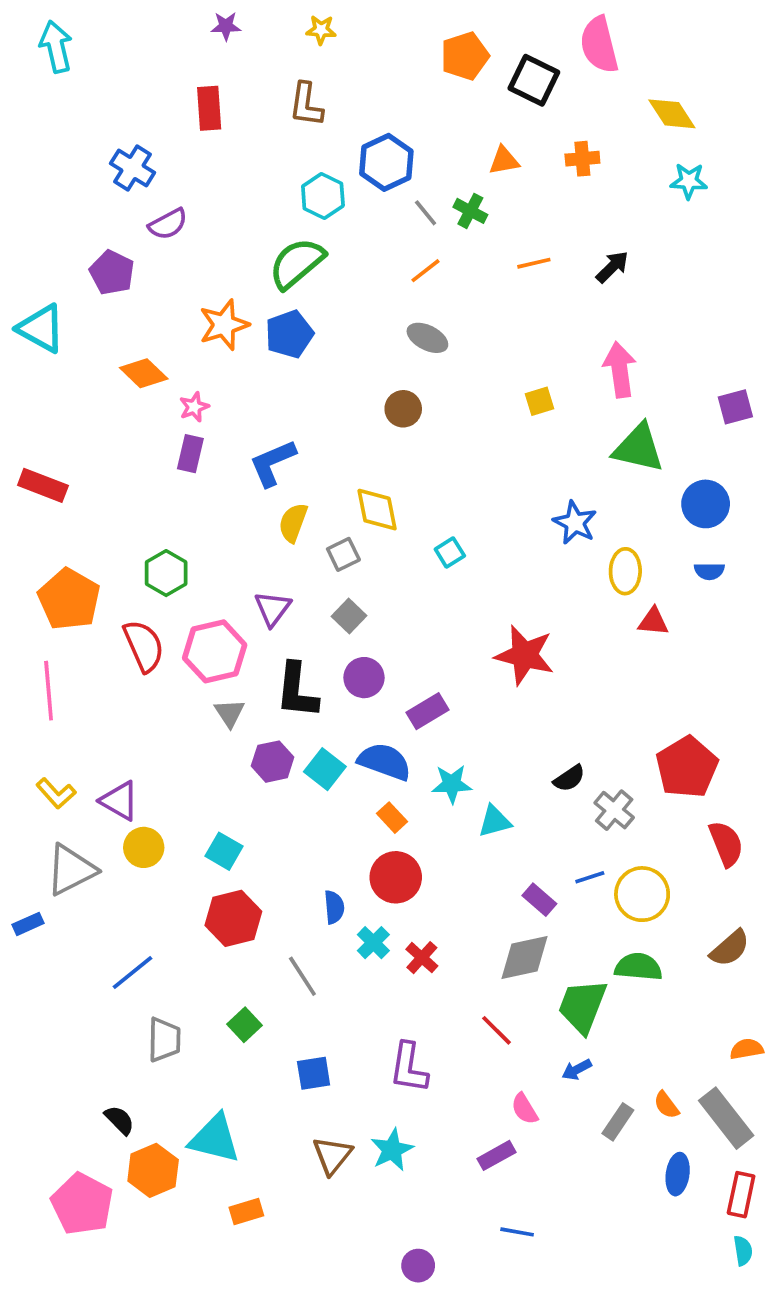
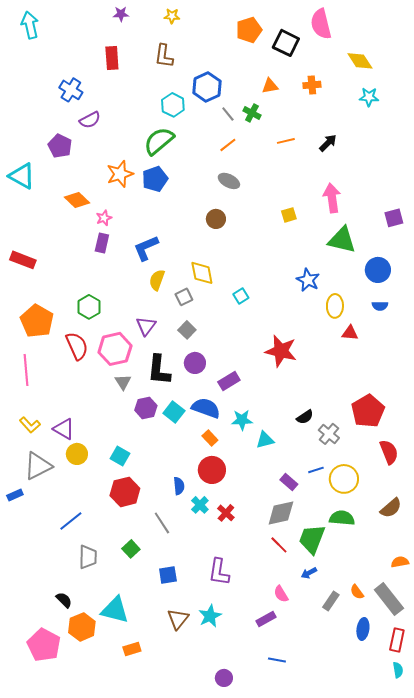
red line: (497, 1030) -> (279, 545), moved

